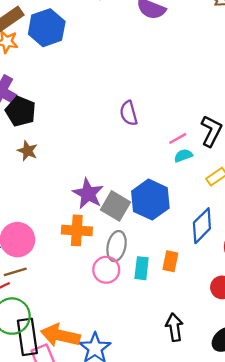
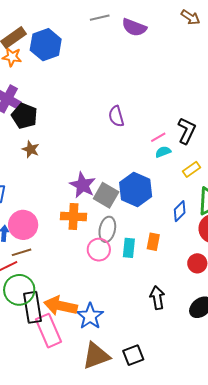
blue diamond: (202, 226) -> (180, 211), size x0.7

